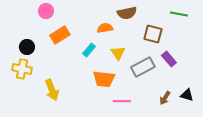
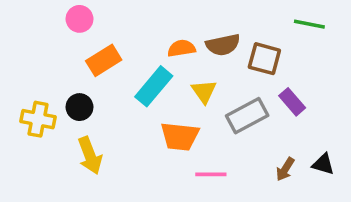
brown semicircle: (127, 13) -> (223, 45), moved
black circle: (27, 47) -> (79, 107), moved
cyan rectangle: (89, 50) -> (154, 86), size x1.6

